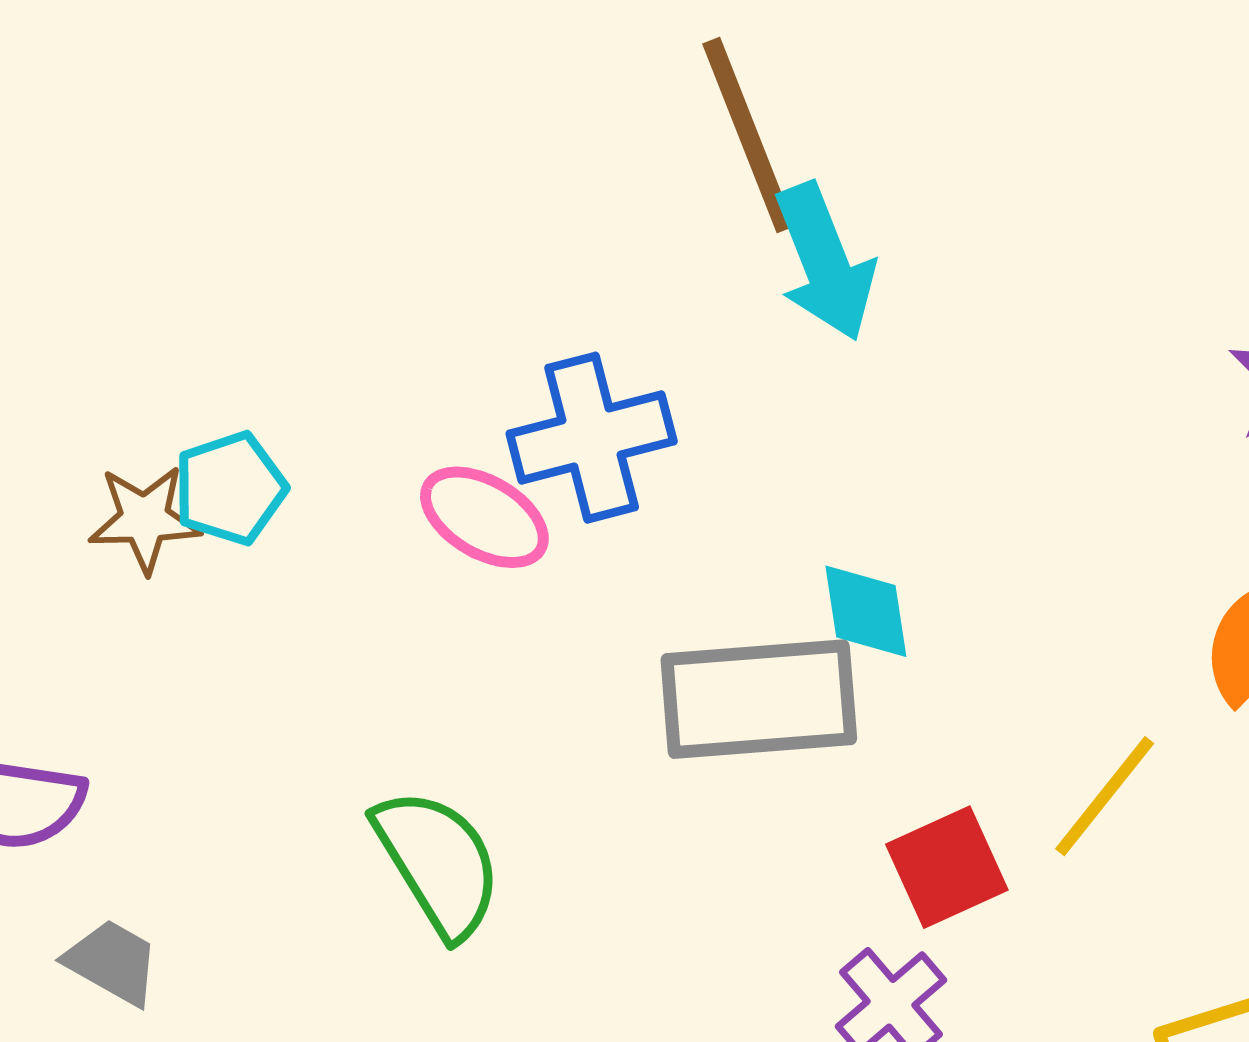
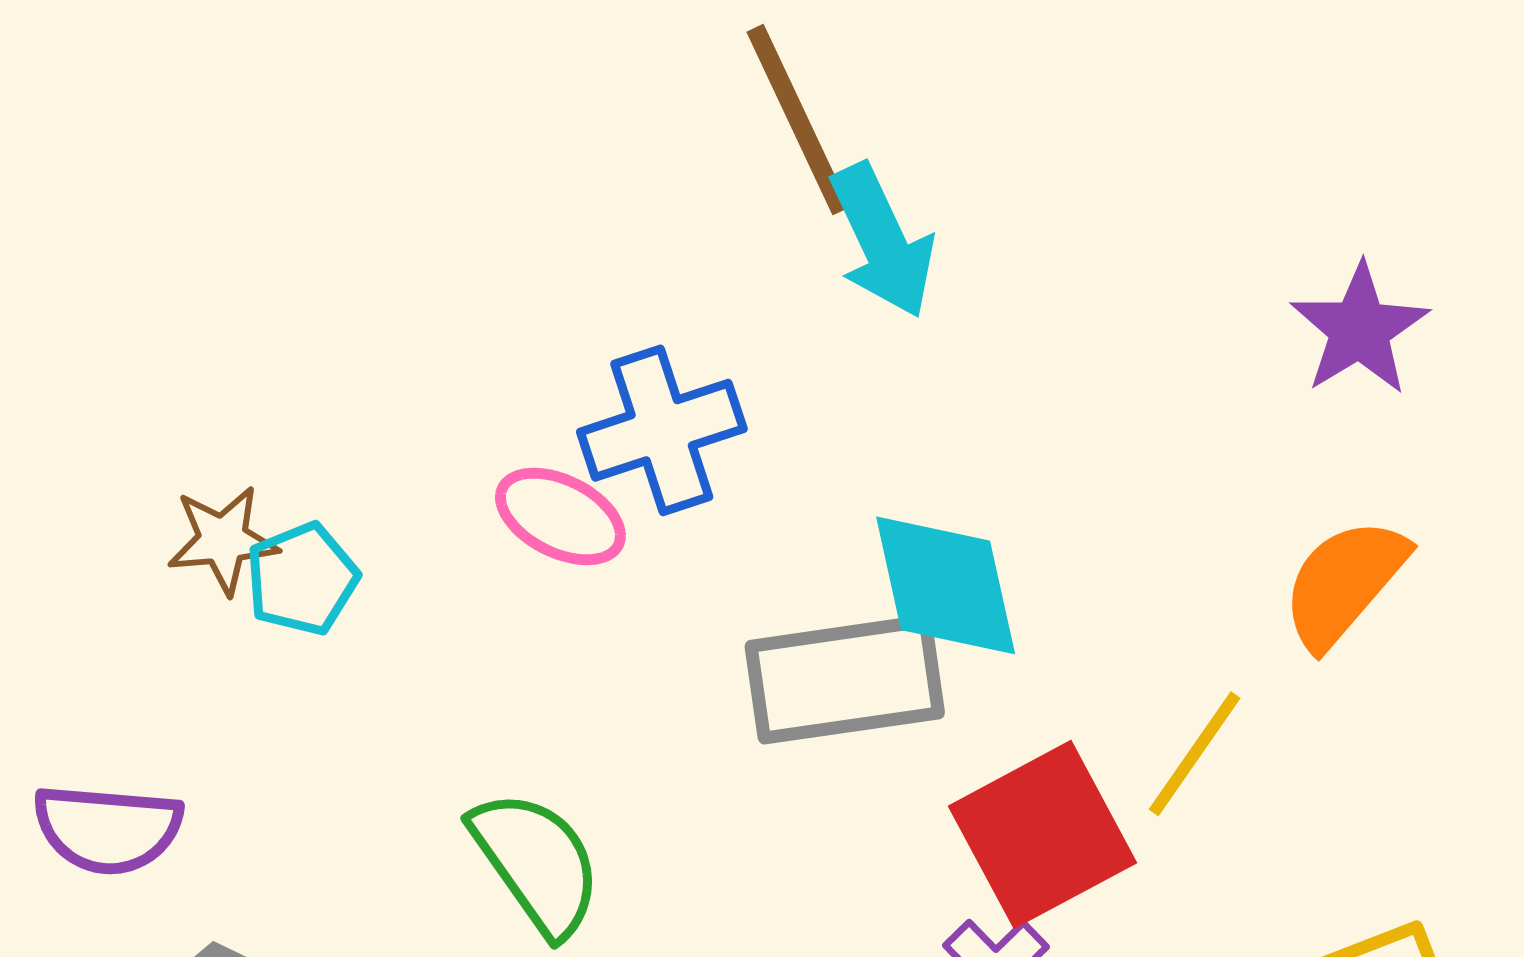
cyan pentagon: (230, 488) -> (302, 579), moved
cyan diamond: (866, 611) -> (946, 585), size x1.6
red square: (947, 867) -> (1042, 834), size x1.5

